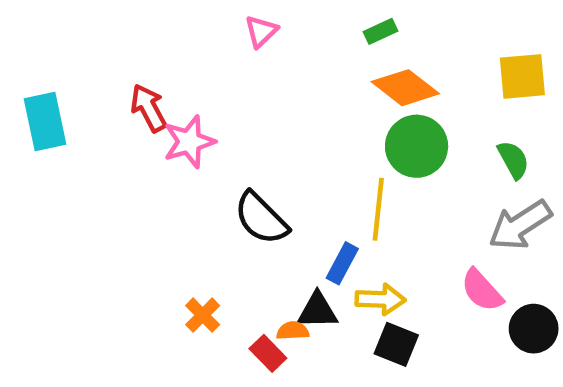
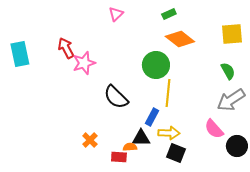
green circle: (417, 146) -> (156, 65), moved
red rectangle: (268, 353) -> (119, 157), turned -42

